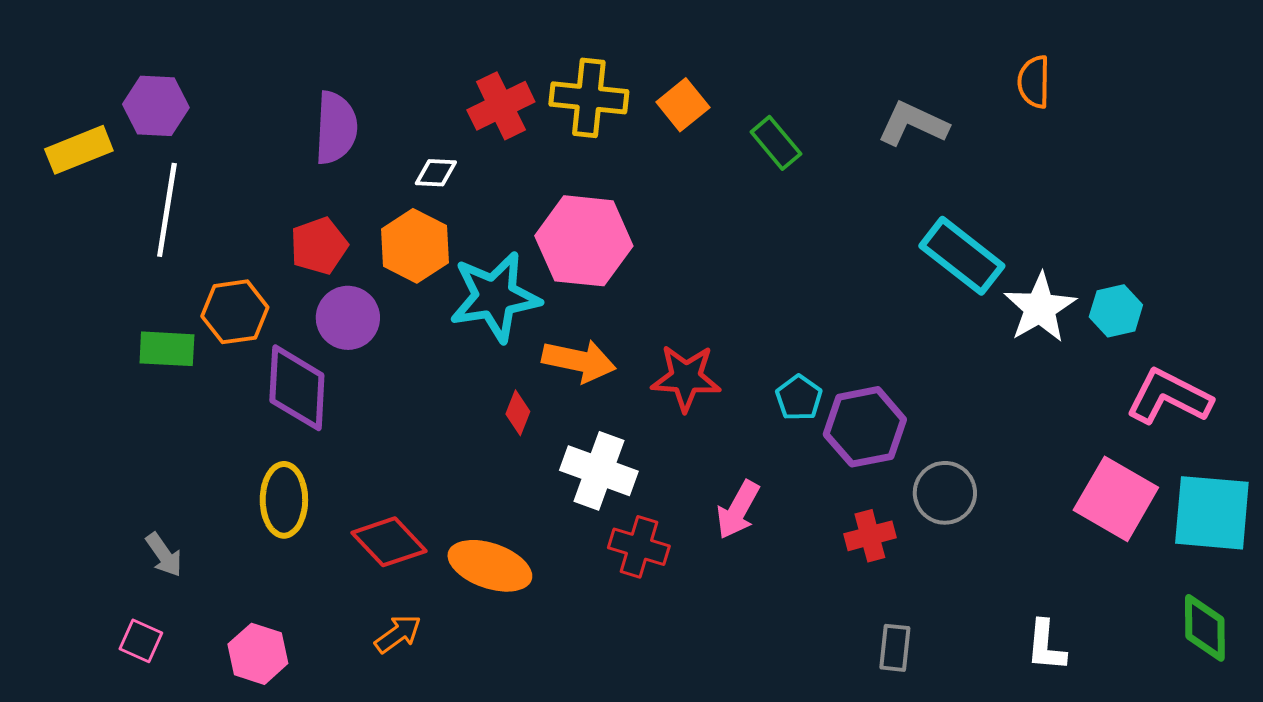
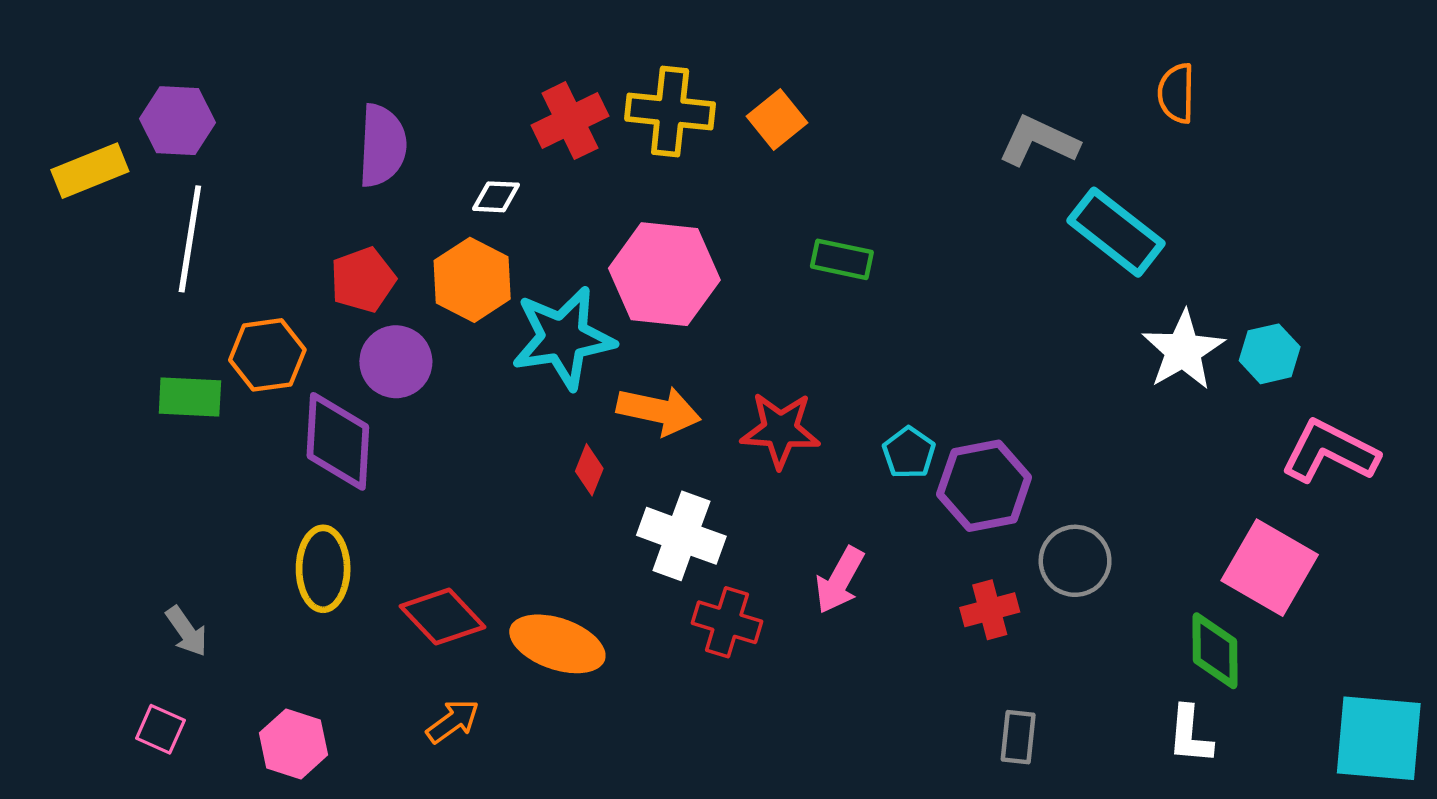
green rectangle: (776, 143) -> (842, 259), moved, turned -38
cyan rectangle: (962, 256) -> (1116, 232), moved
cyan square: (1212, 513) -> (1379, 738), moved
green diamond: (1205, 628) -> (1215, 651), moved

